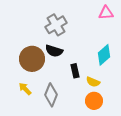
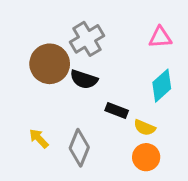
pink triangle: (106, 13) -> (160, 37), moved
brown circle: (32, 59) -> (50, 64), moved
black rectangle: (75, 71) -> (117, 110), turned -56

